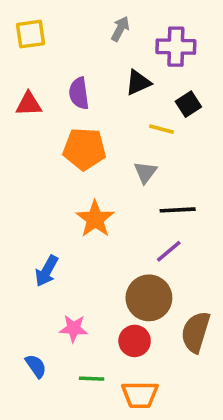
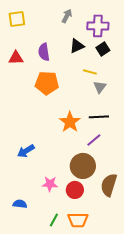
black square: (188, 104) -> (103, 49), moved
gray triangle: (145, 172) -> (100, 87), moved
orange star: (95, 219) -> (70, 122), moved
blue arrow: (47, 271) -> (26, 151), turned 30
pink star: (74, 328) -> (50, 184), moved
blue semicircle: (36, 366) -> (20, 204), turned -48
green line: (92, 379) -> (54, 220), moved, turned -64

